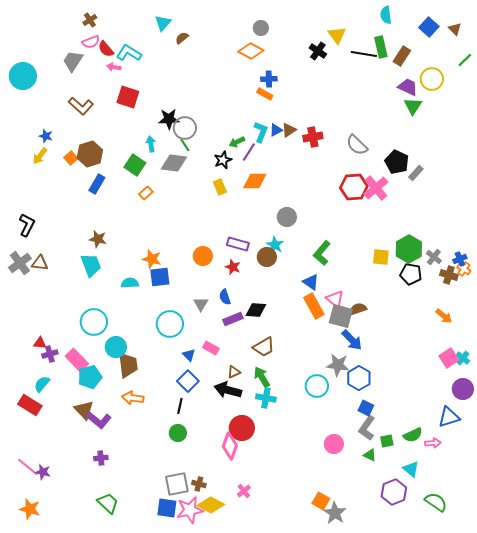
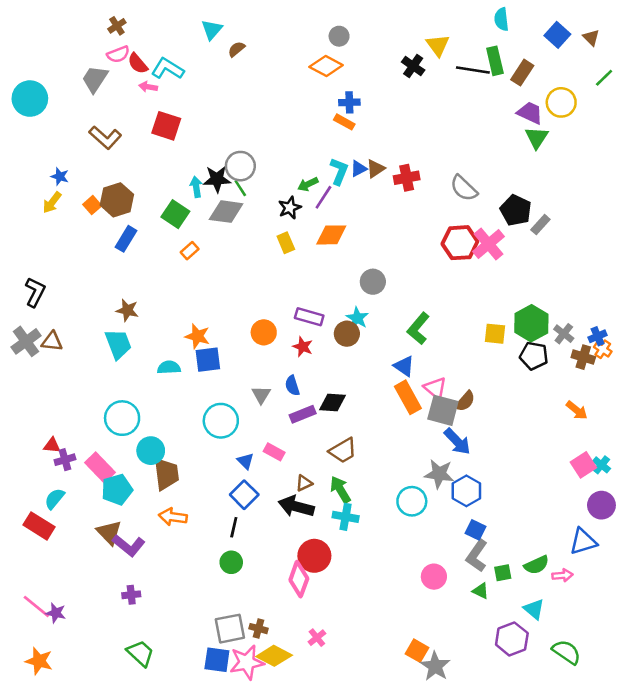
black star: (169, 119) -> (217, 179), moved
brown semicircle: (358, 309) -> (465, 401), turned 150

